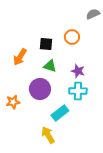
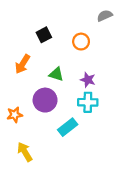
black square: (46, 44) -> (44, 35), moved, turned -32
yellow arrow: (48, 135) -> (25, 152), moved

